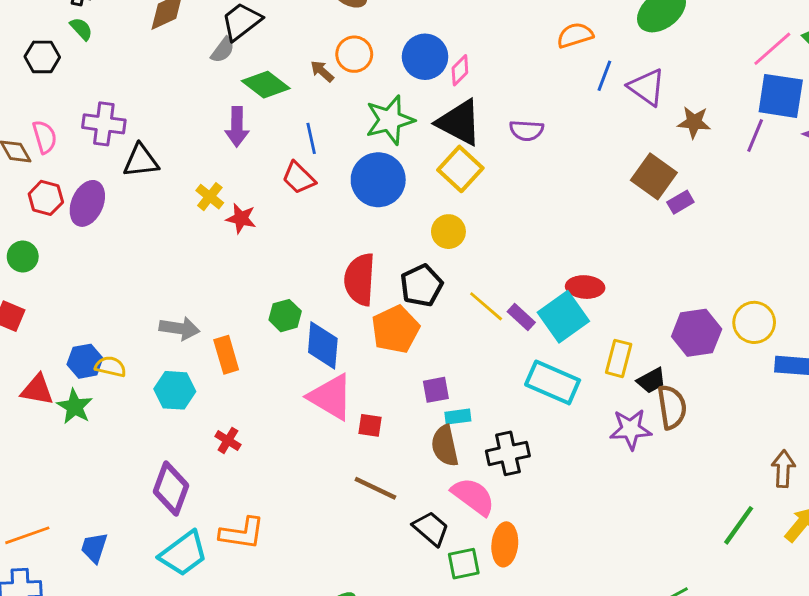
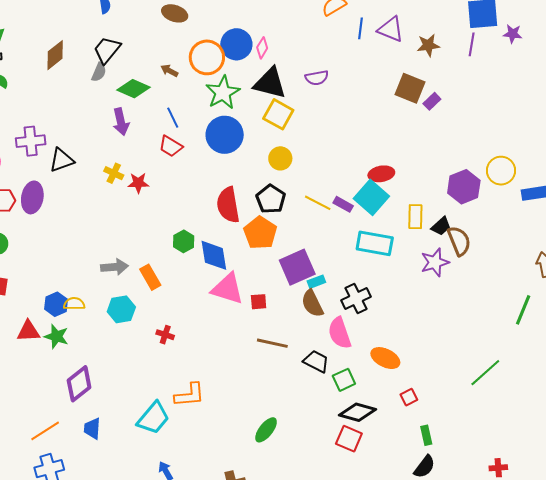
orange circle: (354, 54) -> (207, 57), moved, size x1.4
purple square: (436, 390) -> (297, 267), size x1.8
purple diamond: (171, 489) -> (79, 384), moved, turned 45
pink semicircle: (473, 496) -> (340, 333), turned -132
orange ellipse: (505, 544) -> (385, 358), moved, turned -56

